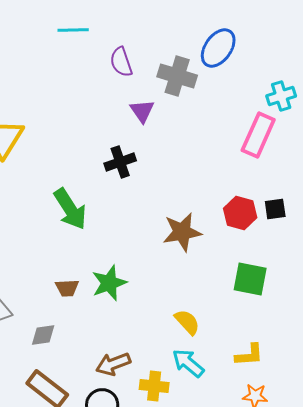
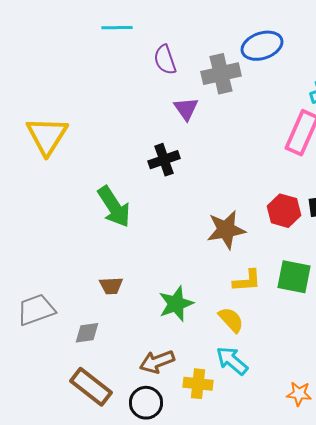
blue ellipse: (218, 48) -> (262, 46), turned 36
gray cross: (177, 76) -> (221, 74), turned -30
green star: (109, 283) -> (176, 304), moved
yellow L-shape: (249, 355) -> (247, 281), moved

